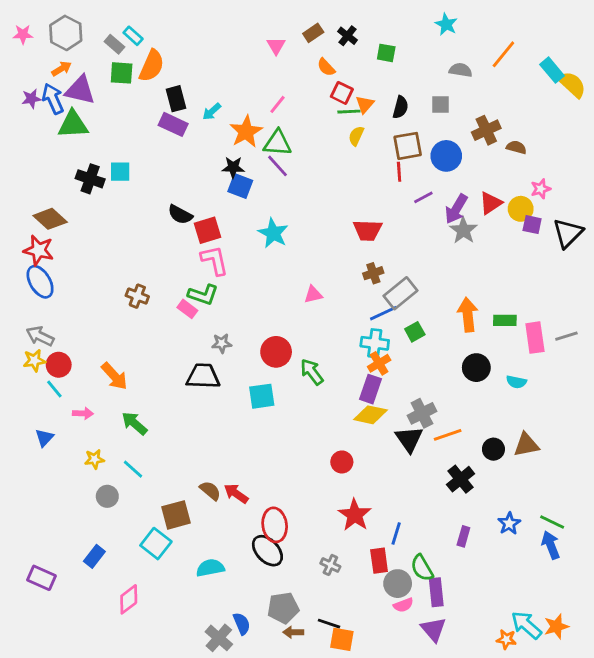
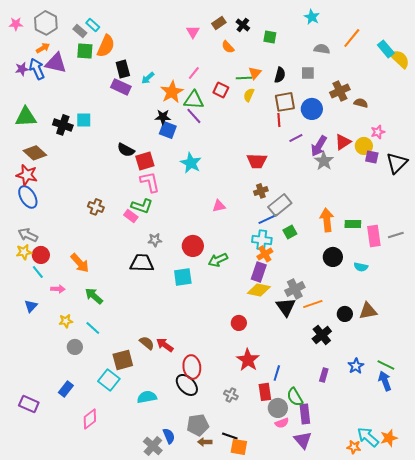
red square: (342, 93) -> (221, 90), moved
green triangle: (73, 124) -> (26, 117), moved
green arrow: (312, 372) -> (218, 260), turned -78

